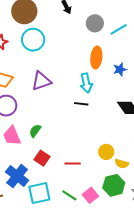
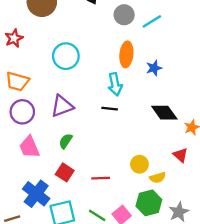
cyan circle: (33, 40) -> (66, 56), moved
purple triangle: (41, 81) -> (62, 106), moved
green semicircle: (35, 131) -> (66, 141), moved
yellow semicircle: (122, 164) -> (158, 178), turned -32

